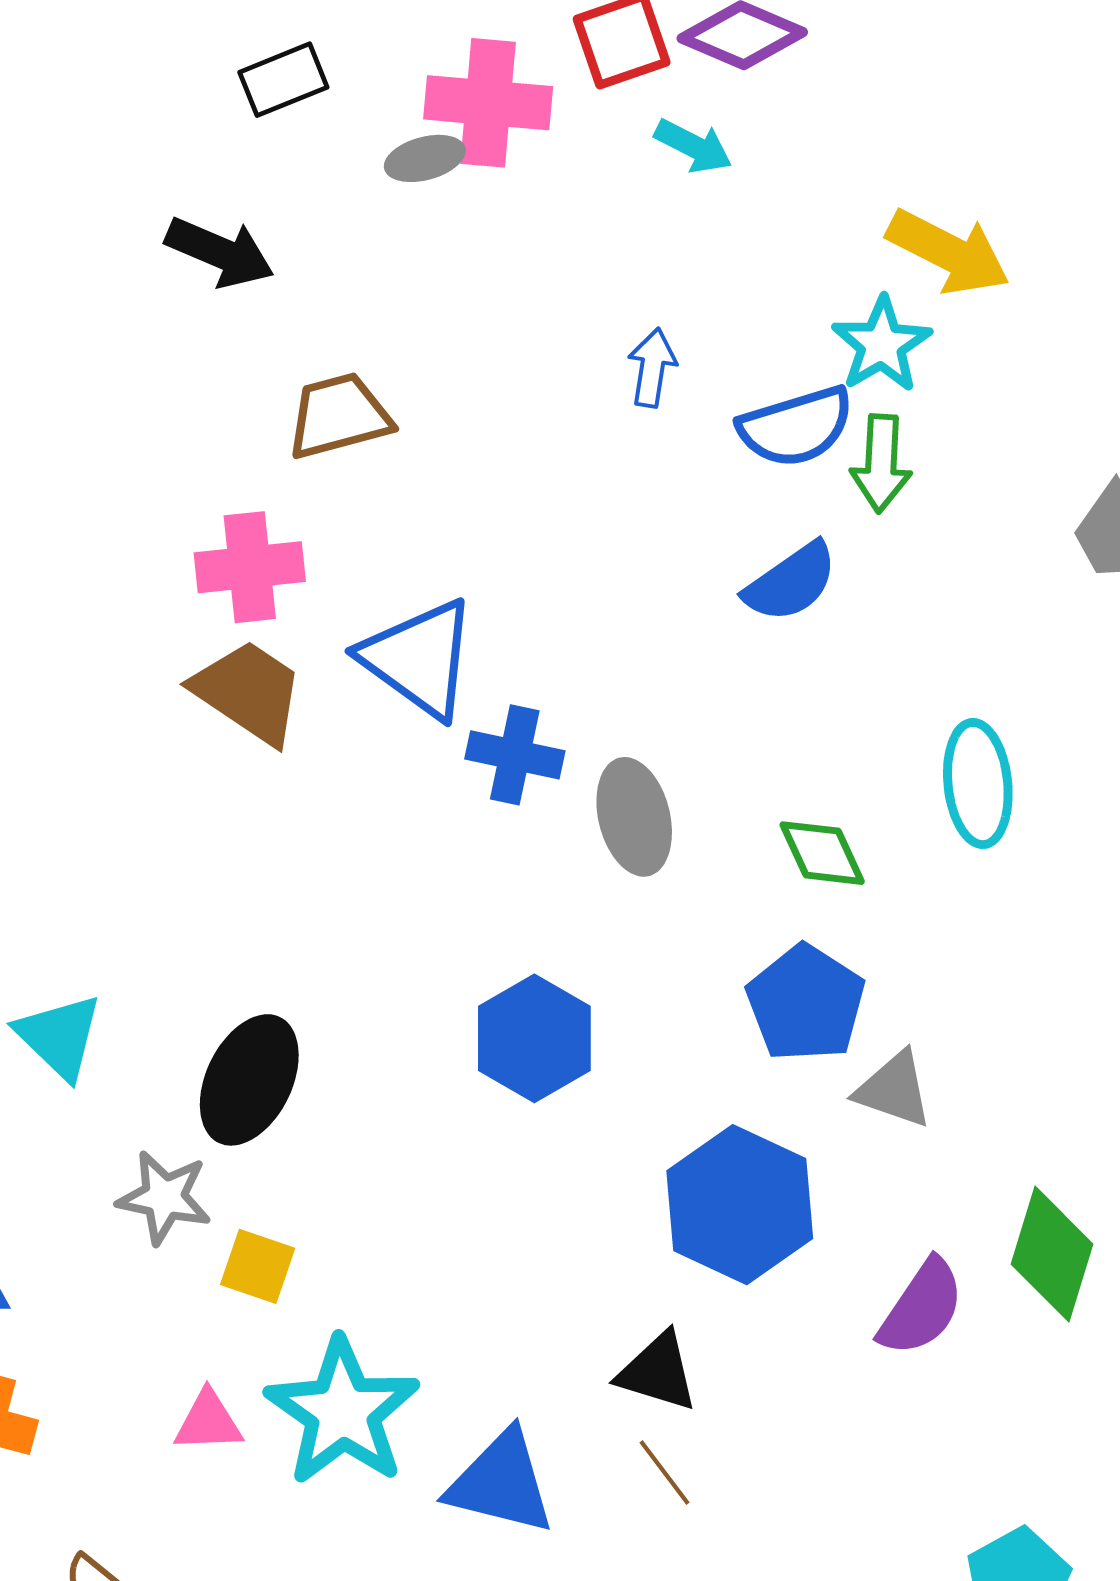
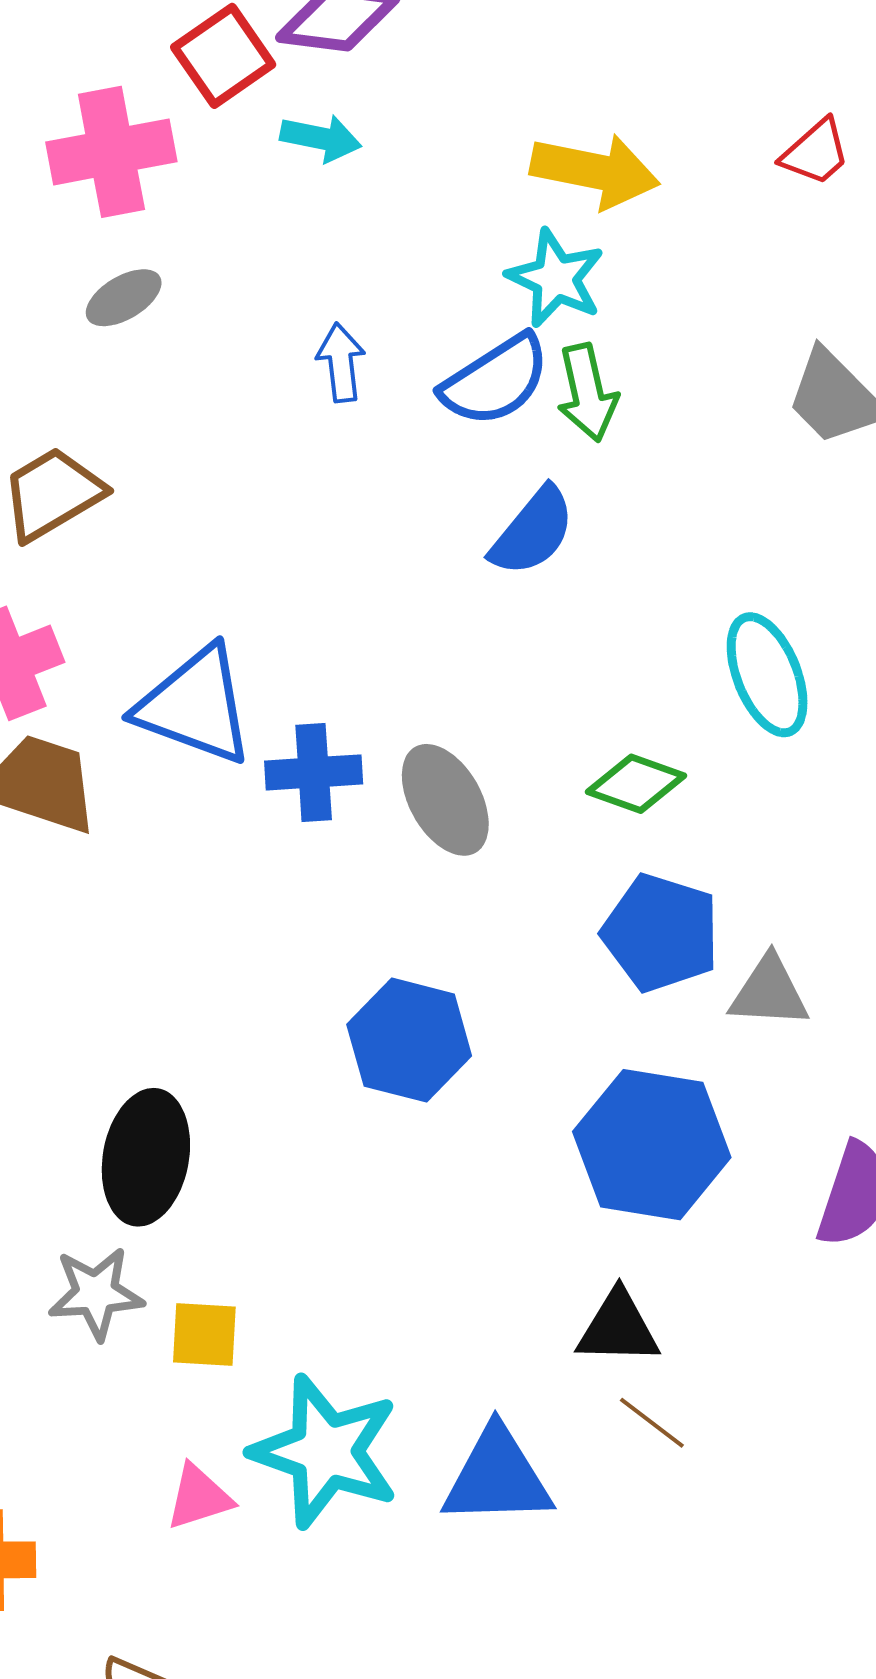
gray ellipse: (425, 158) -> (124, 298), moved
green diamond: (822, 853) -> (636, 784), turned -30

